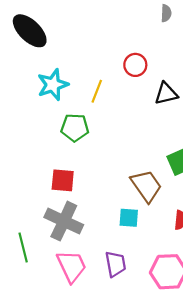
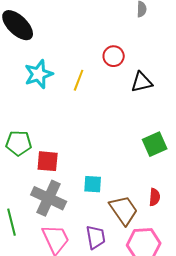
green pentagon: (75, 128) -> (19, 143), moved
brown trapezoid: (146, 186) -> (124, 210), moved
cyan square: (129, 218) -> (93, 184), moved

